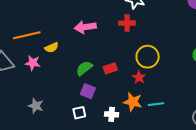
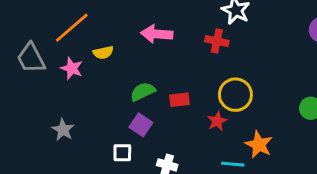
orange line: (27, 35) -> (72, 28), turned -40
orange star: (133, 102) -> (259, 145), moved

